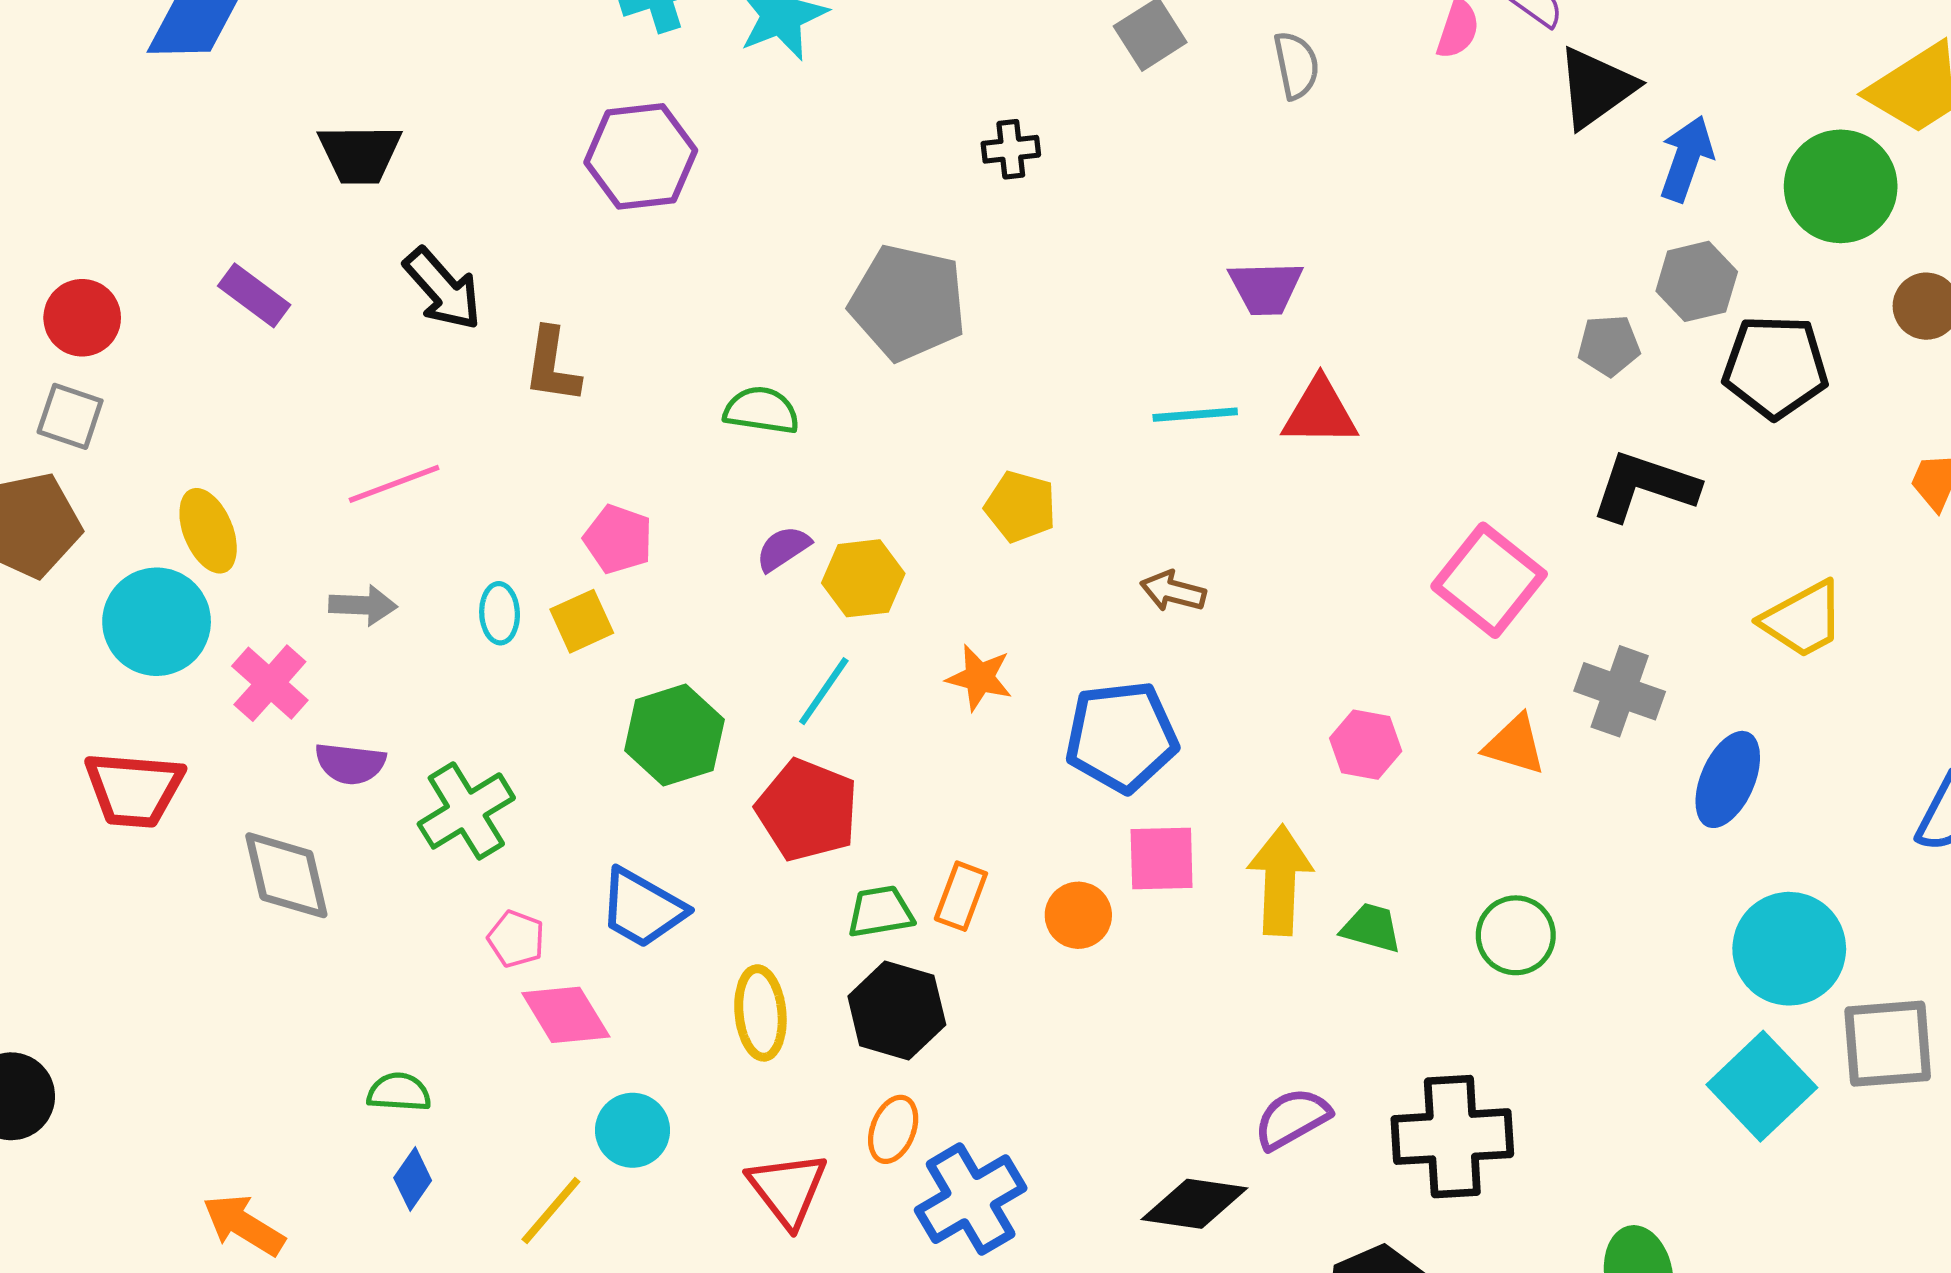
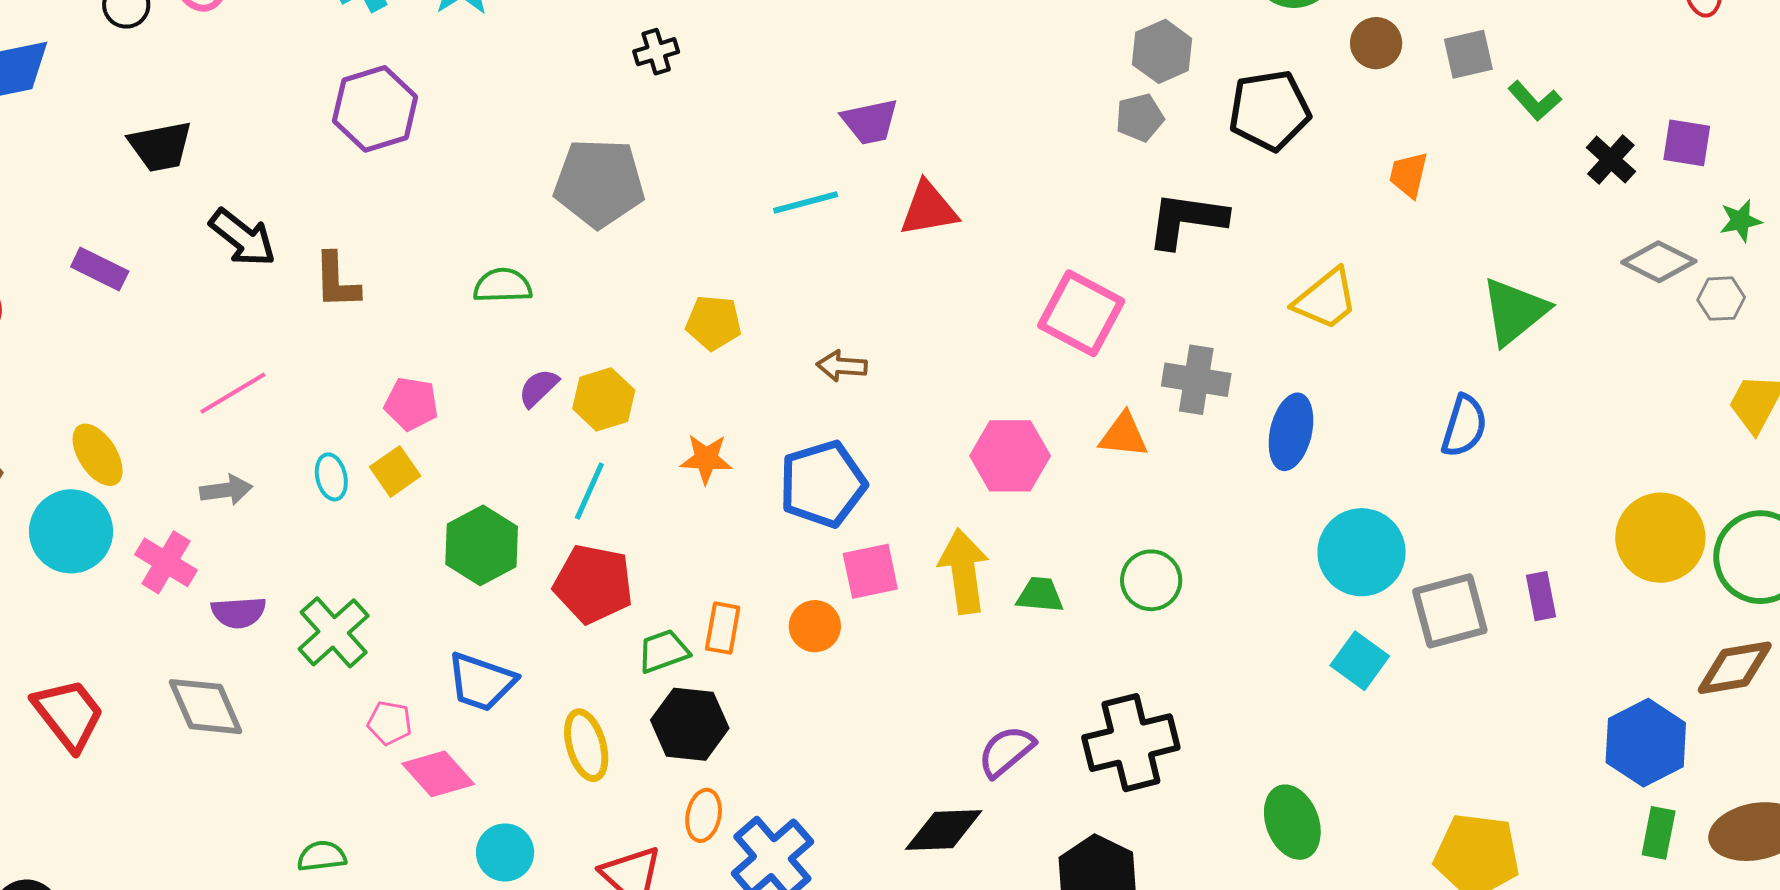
gray hexagon: (1697, 281) -> (1162, 51), moved
cyan line: (1195, 415) -> (806, 202), moved
pink hexagon: (1366, 745) -> (1010, 456), size x1.4
red trapezoid: (134, 789) -> (69, 714), moved, turned -122
cyan square: (1762, 1086) -> (1360, 661), size x0.7

